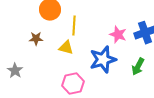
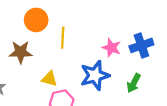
brown star: (36, 39) -> (21, 52), size x1.5
yellow triangle: (66, 48) -> (49, 79), moved

